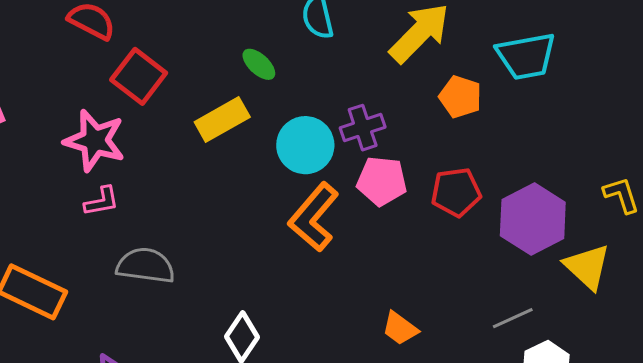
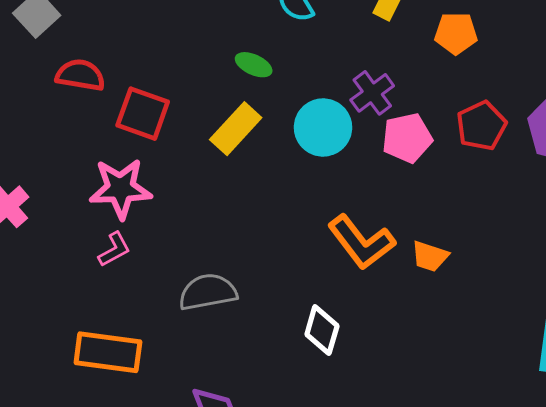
pink L-shape: (102, 201) -> (114, 250), moved
orange L-shape: (314, 217) -> (361, 242), moved, turned -60
orange trapezoid: (400, 328) -> (430, 256), moved

